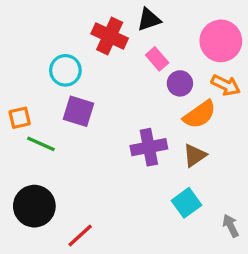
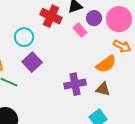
purple circle: (180, 83) -> (94, 18), moved
purple square: (79, 111) -> (32, 62), turned 30
brown triangle: (195, 155) -> (103, 89), turned 49

